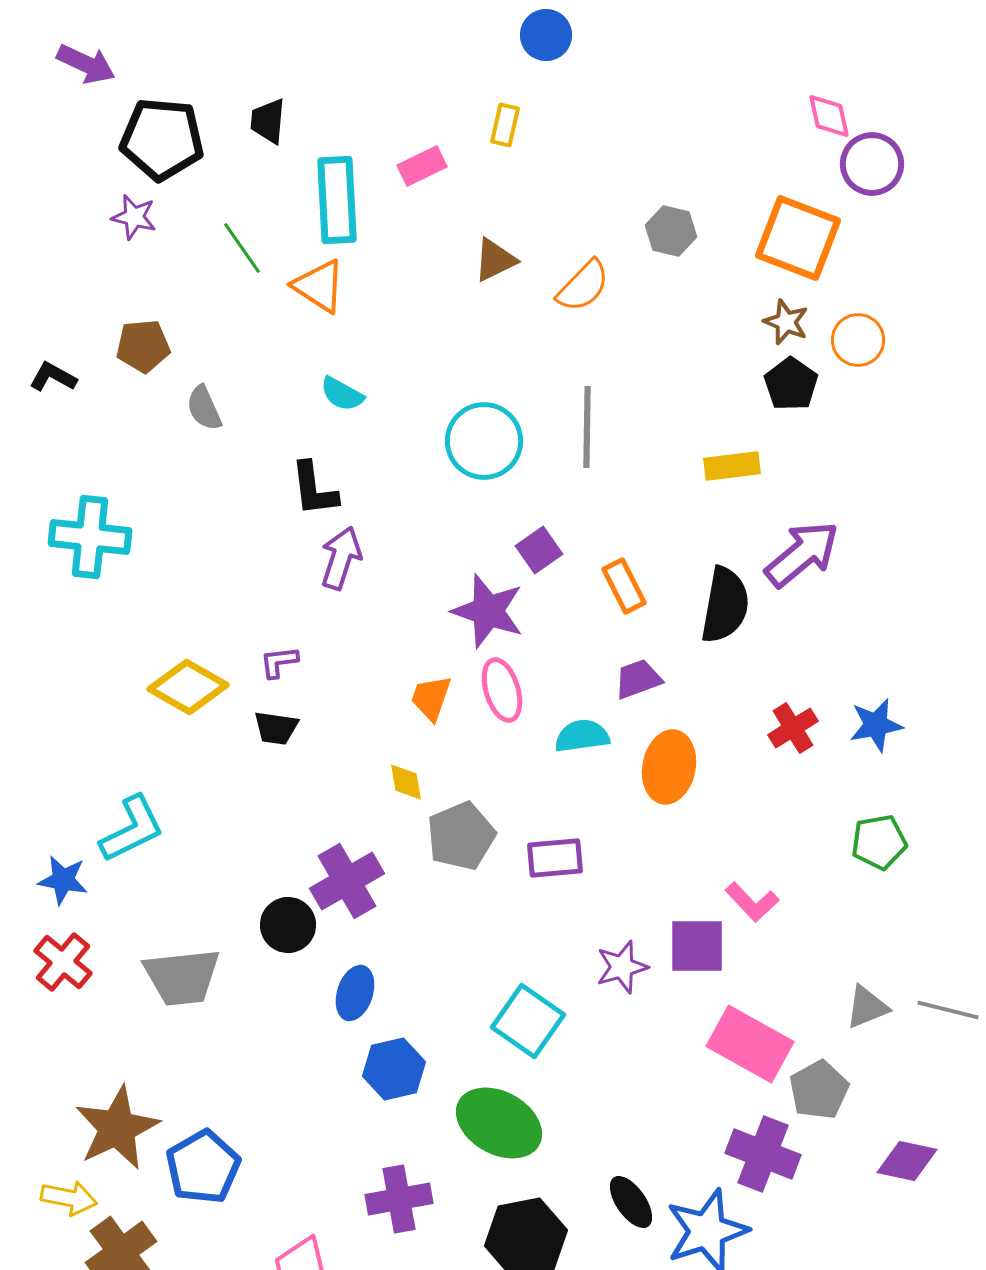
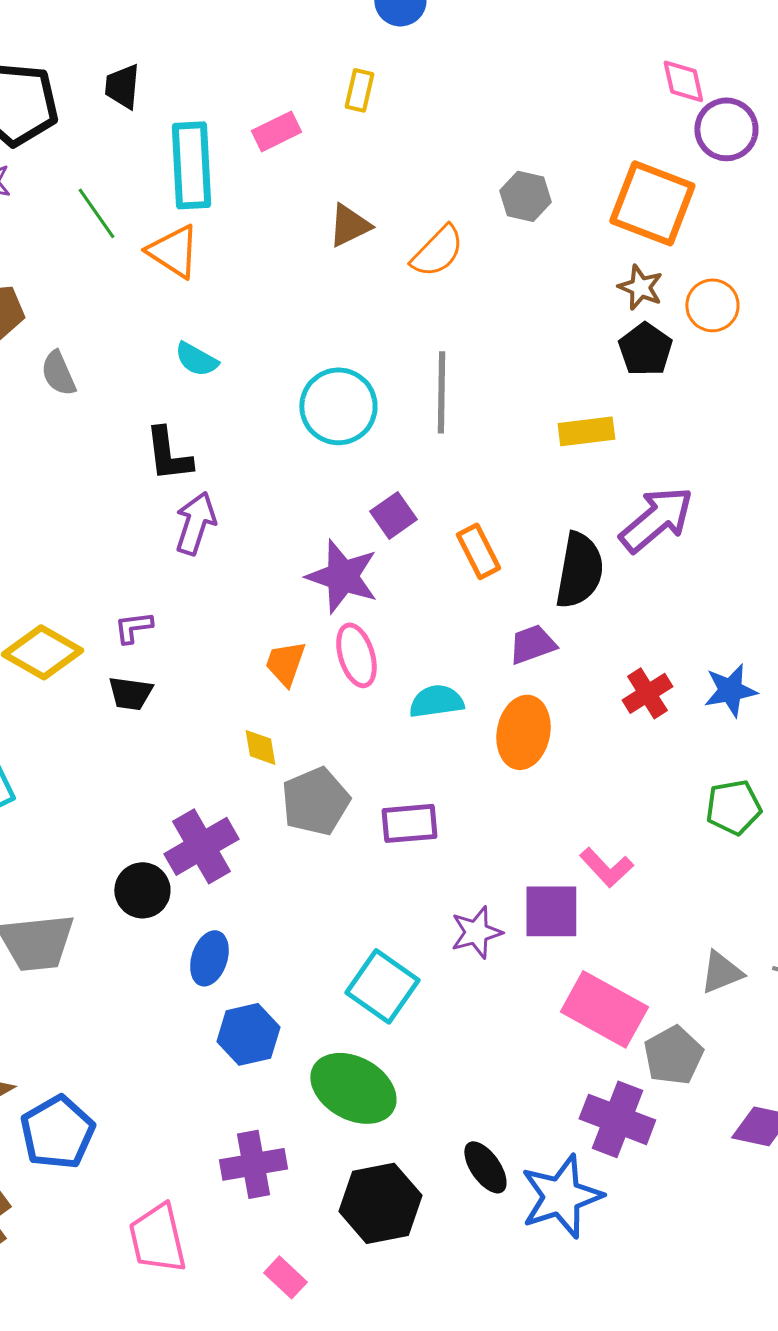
purple trapezoid: (638, 679) -> (532, 644), moved

